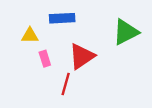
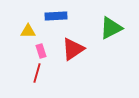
red line: (66, 84) -> (37, 73), moved

